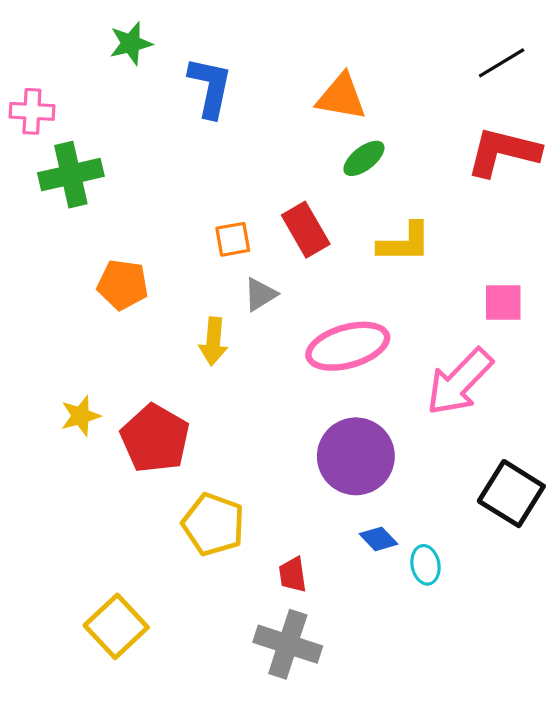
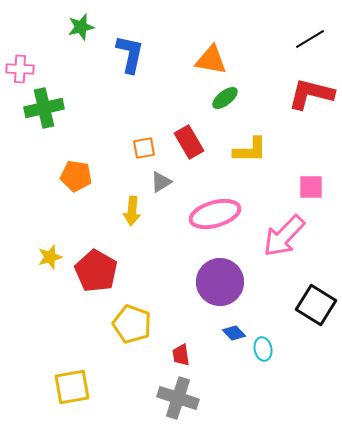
yellow square: (116, 626) -> (72, 387), turned 33

